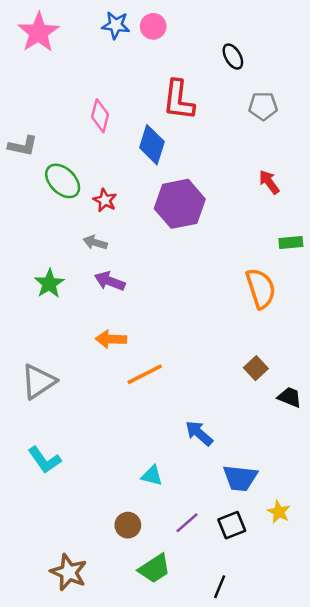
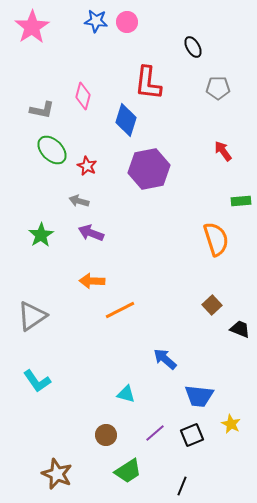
gray L-shape: (23, 146) -> (42, 110), moved

